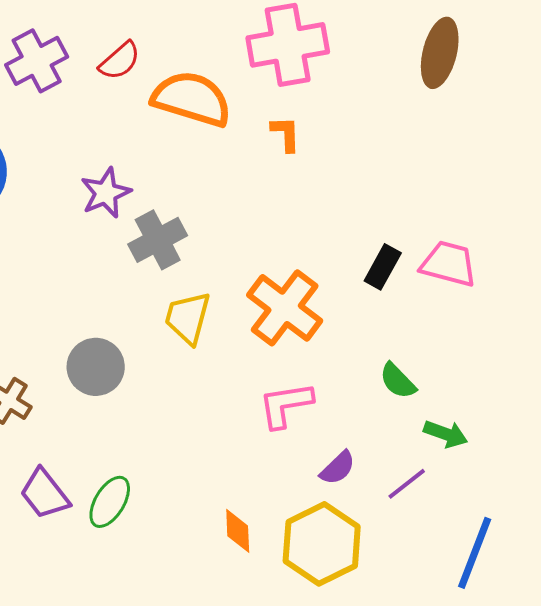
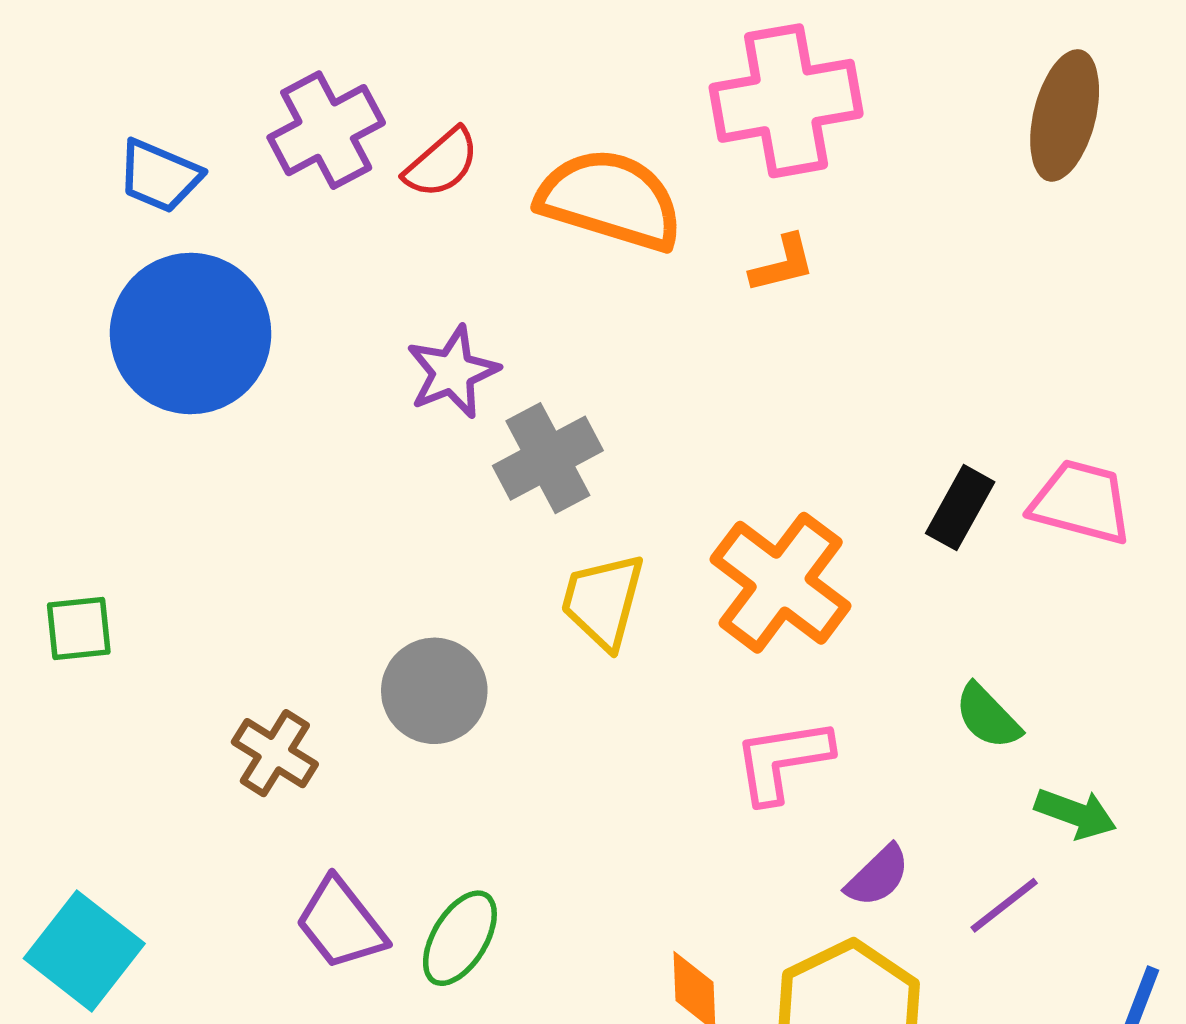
red semicircle: (120, 61) -> (442, 163), moved
orange L-shape: (286, 134) -> (782, 264), turned 78

